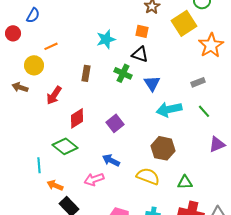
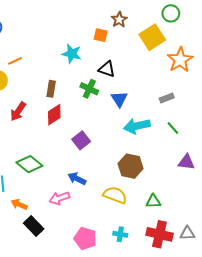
orange square: (142, 31) -> (101, 35), moved
cyan star: (106, 39) -> (72, 54), turned 30
red diamond: (77, 118) -> (54, 115), moved
purple triangle: (217, 144) -> (186, 162), turned 30

